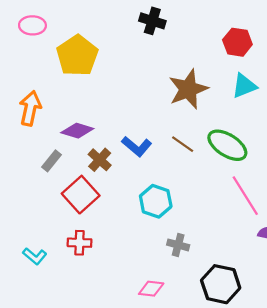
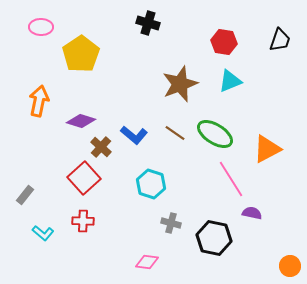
gray rectangle: (51, 161) -> (25, 195), moved
black hexagon: (221, 284) -> (214, 238), moved

